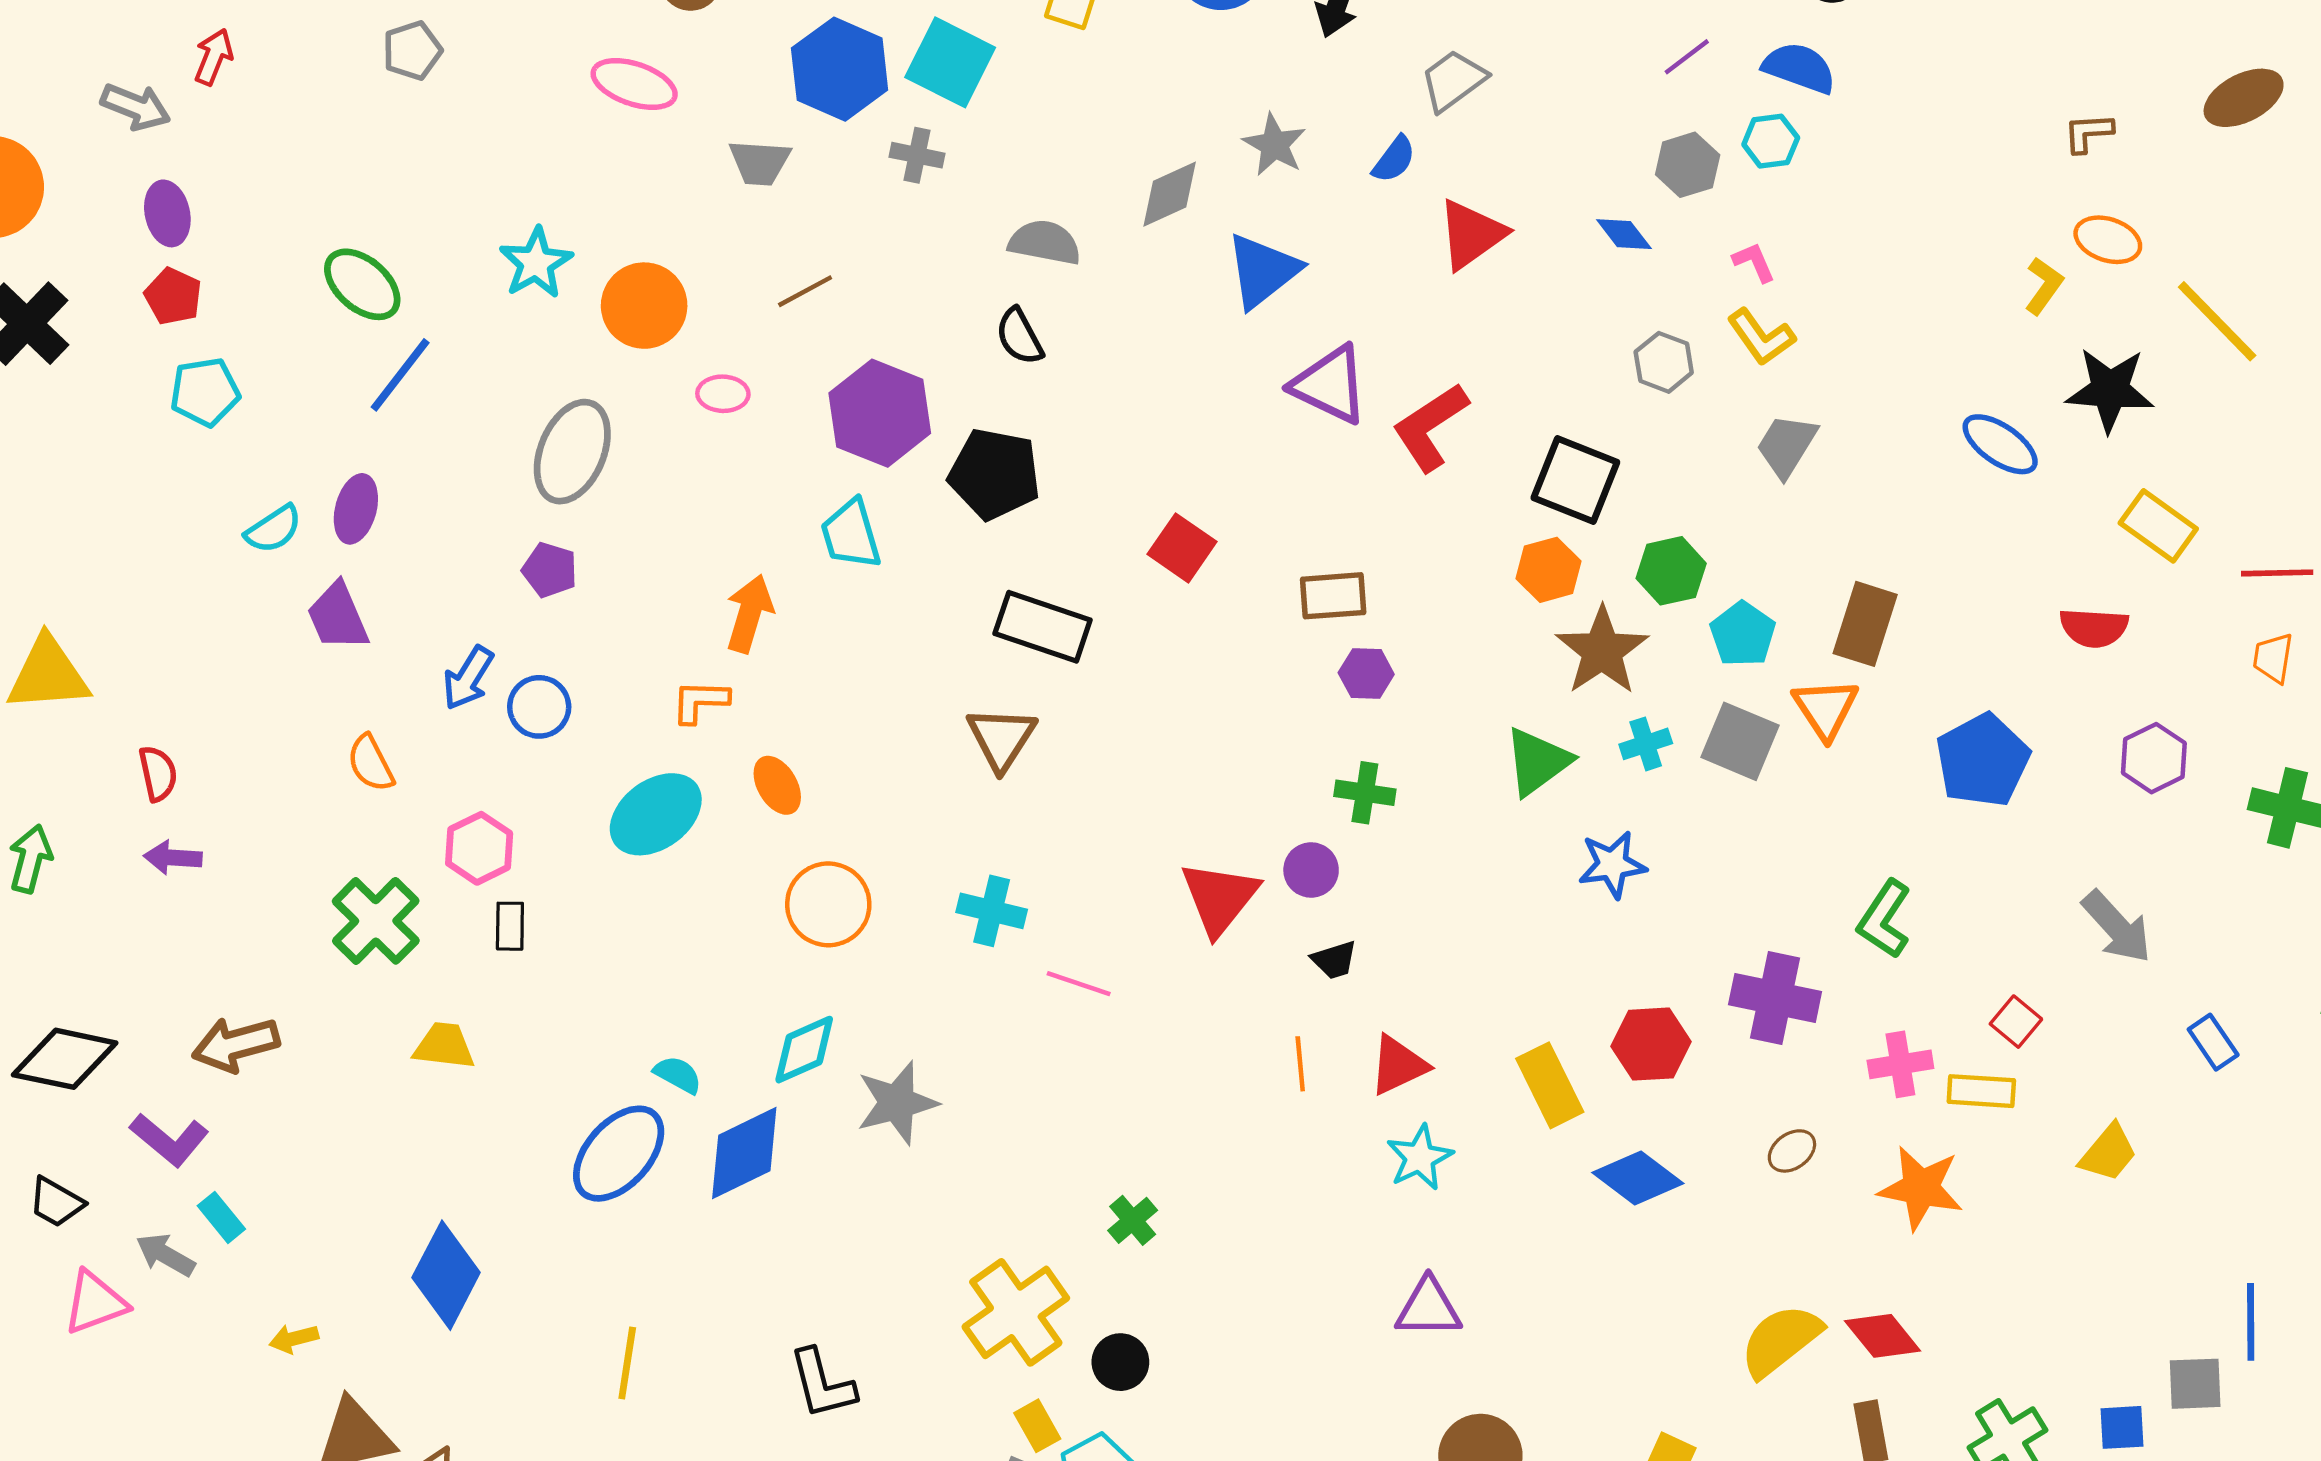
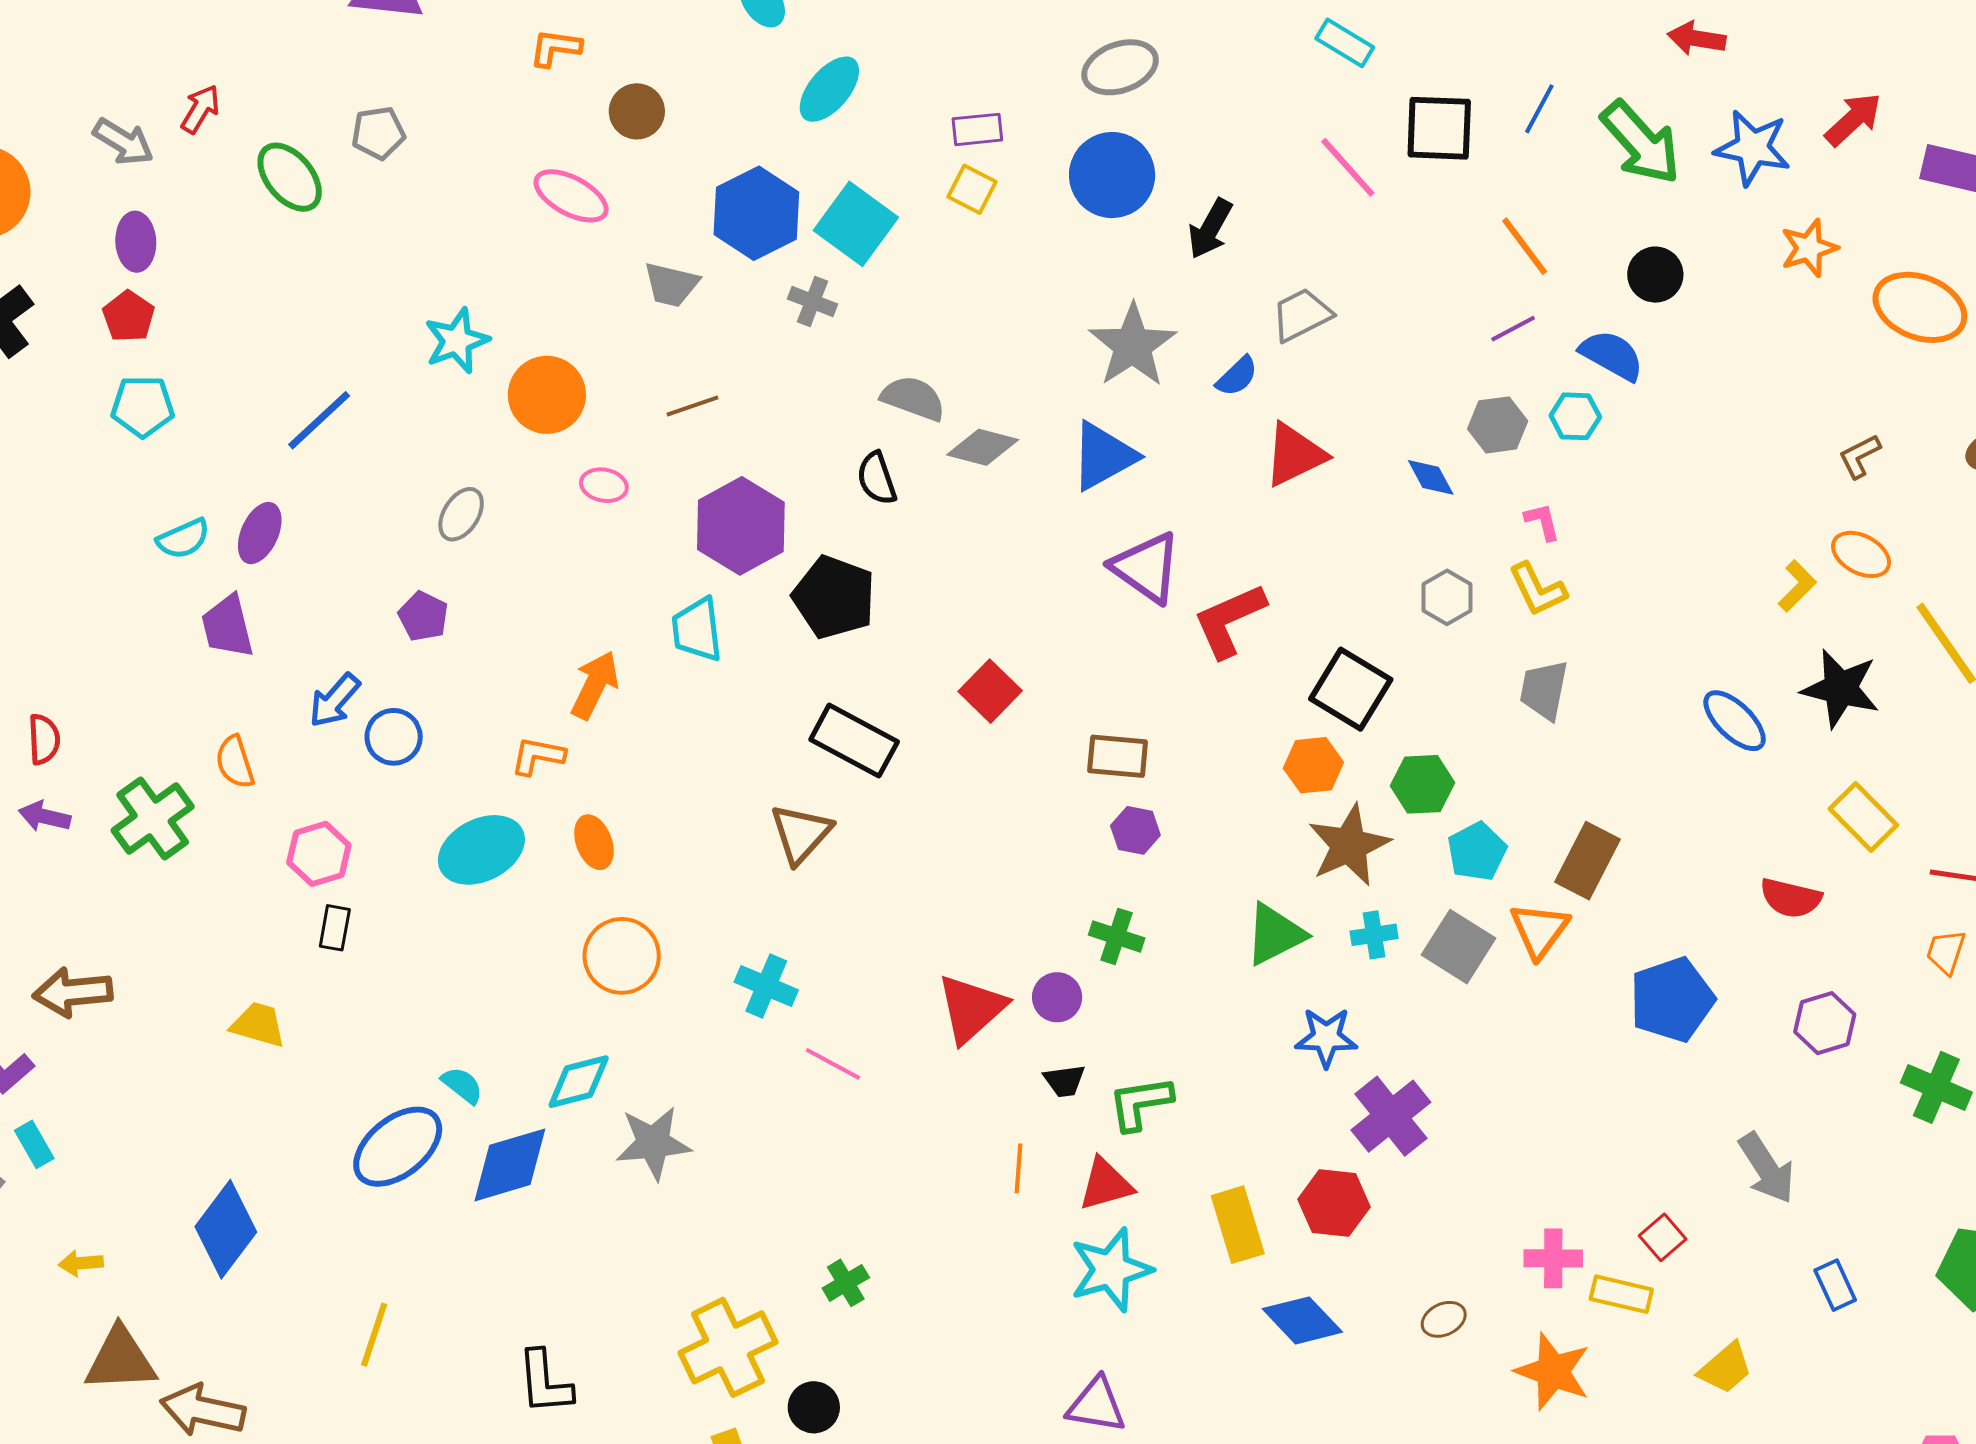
brown L-shape: (2088, 133) -> (1860, 456), turned -33
gray star: (1274, 145) -> (1133, 345), size x1.5
gray diamond: (1170, 194) -> (983, 447), moved, turned 30
green ellipse: (362, 284) -> (290, 177), moved
gray trapezoid: (1786, 446) -> (1544, 690), turned -30
gray ellipse: (572, 452) -> (461, 514), size x0.6
green L-shape: (1884, 919) -> (1140, 1103), moved, turned 38
green cross: (376, 921) -> (153, 818), moved
purple cross: (1775, 998) -> (1391, 1116), moved, turned 30
cyan star: (1420, 1158) -> (1111, 1270), size x1.4

